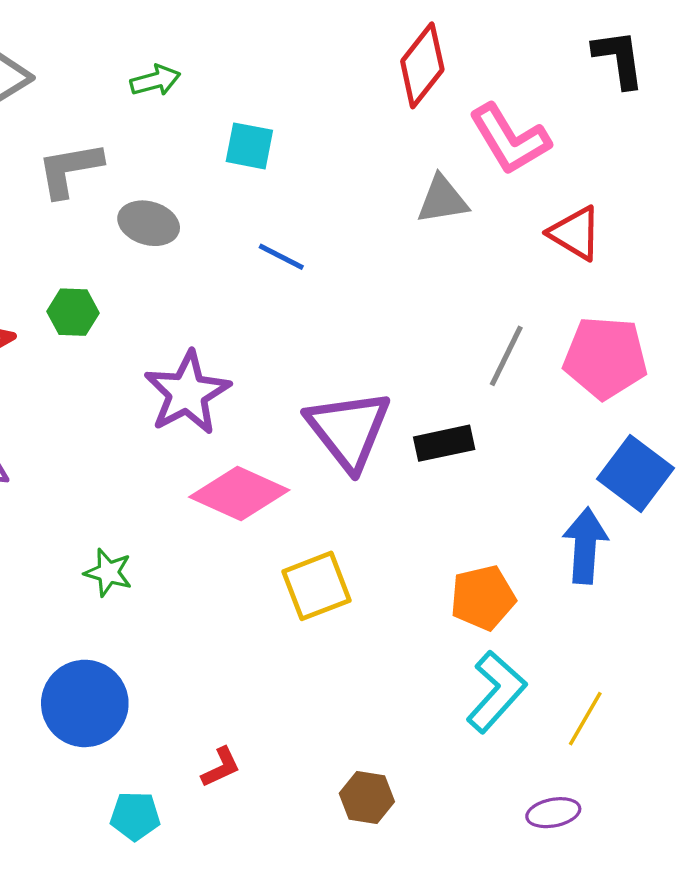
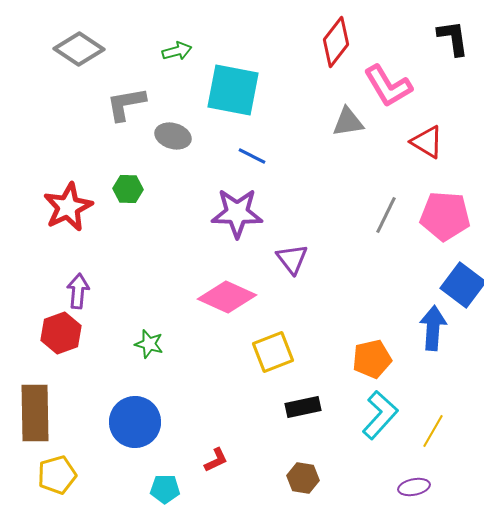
cyan square: (249, 146) -> (233, 90), size x1.8
purple star: (187, 393) -> (237, 213), moved, turned 30
purple triangle: (348, 430) -> (292, 259), size x0.6
black rectangle: (444, 443) -> (303, 407), moved

